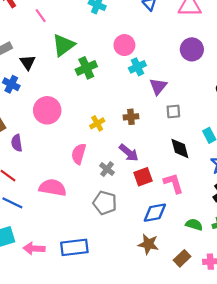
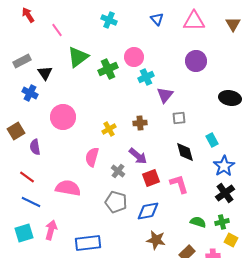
green cross: (86, 68) -> (108, 69), moved
blue diamond: (155, 213) -> (148, 211), moved
pink arrow: (34, 249) -> (51, 230), moved, turned 102

